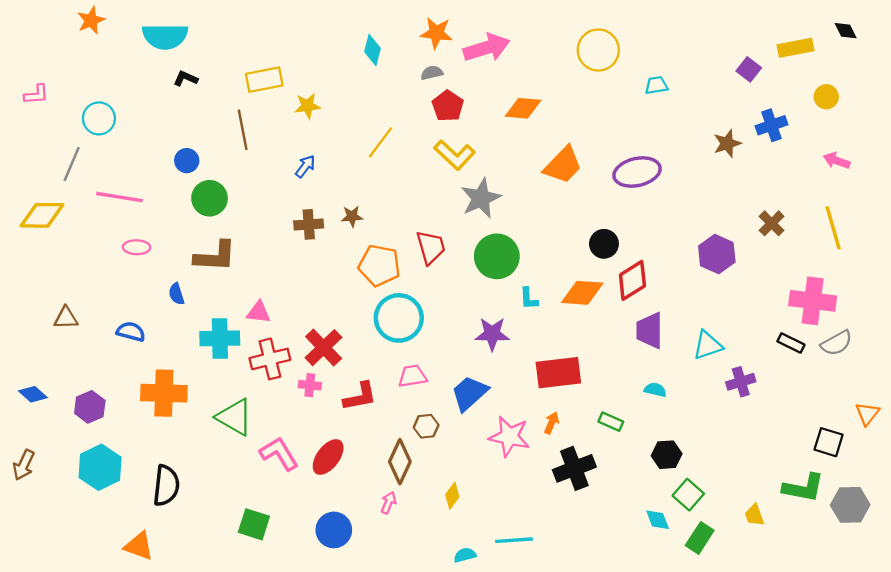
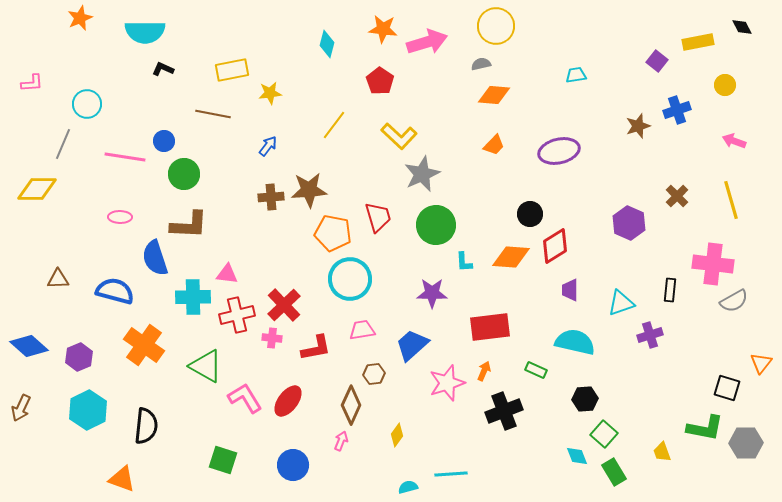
yellow circle: (598, 50) -> (496, 26), moved
gray semicircle: (432, 73) -> (481, 64), moved
red pentagon: (448, 106) -> (380, 81), moved
orange diamond: (523, 108) -> (494, 95), moved
brown line: (243, 130) -> (213, 114), turned -68
orange trapezoid: (563, 165) -> (494, 145), size x0.6
pink line: (119, 197) -> (125, 157), moved
brown star: (352, 216) -> (309, 190), size x1.8
blue semicircle: (176, 294) -> (155, 258), size x1.8
purple trapezoid: (650, 330) -> (570, 290), size x0.7
blue semicircle: (131, 332) -> (115, 291), size x1.5
black rectangle: (791, 343) -> (670, 290), moved, turned 70
cyan semicircle: (655, 390) -> (575, 342), size x2.0
orange cross: (164, 393) -> (144, 345), turned 33
blue diamond: (33, 394) -> (29, 346), size x1.5
pink star: (509, 436) -> (447, 383), turned -30
green rectangle: (700, 538) -> (614, 472), turned -64

